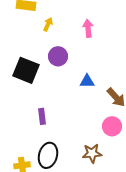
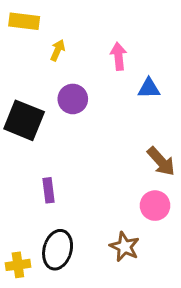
blue triangle: (87, 81) -> (149, 88), moved
brown star: (92, 153) -> (125, 247), turned 30

